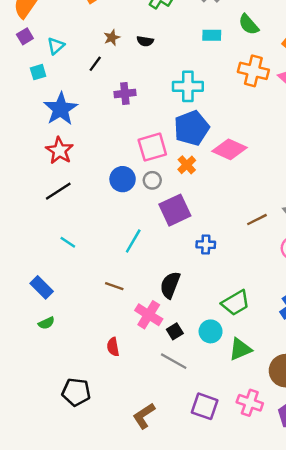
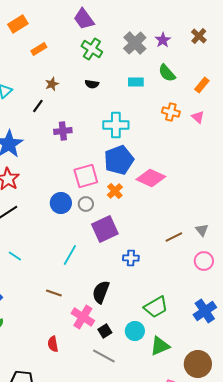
black semicircle: (145, 41) -> (92, 84), moved
orange cross: (253, 71) -> (171, 112), size x0.7

